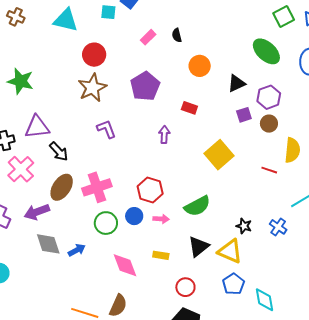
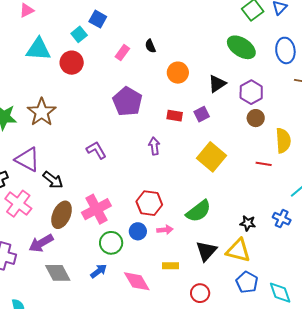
cyan square: (108, 12) -> (79, 34), turned -35
red circle: (94, 55) -> (72, 63), moved
brown star: (92, 88) -> (42, 112), moved
purple square: (244, 115) -> (202, 114), moved
purple triangle: (37, 127) -> (27, 159), turned 44
blue arrow: (77, 250) -> (99, 271), moved

